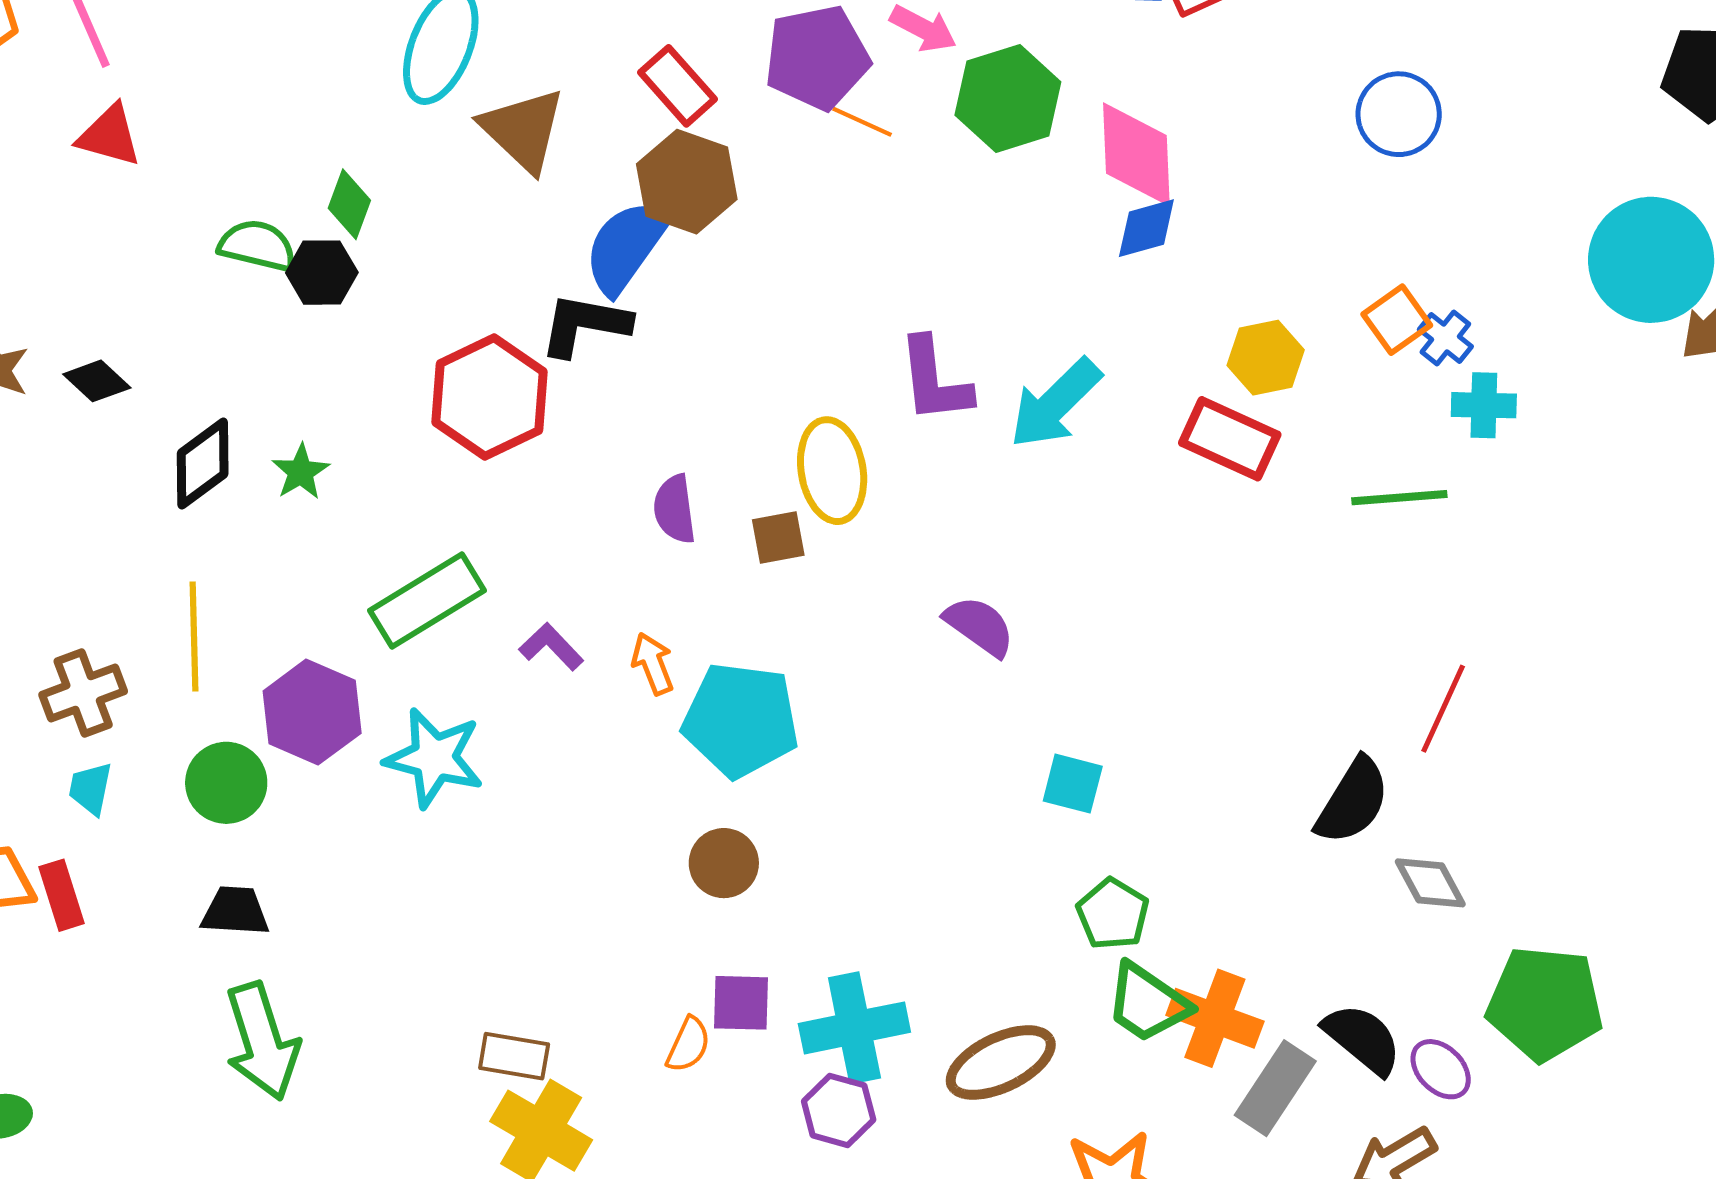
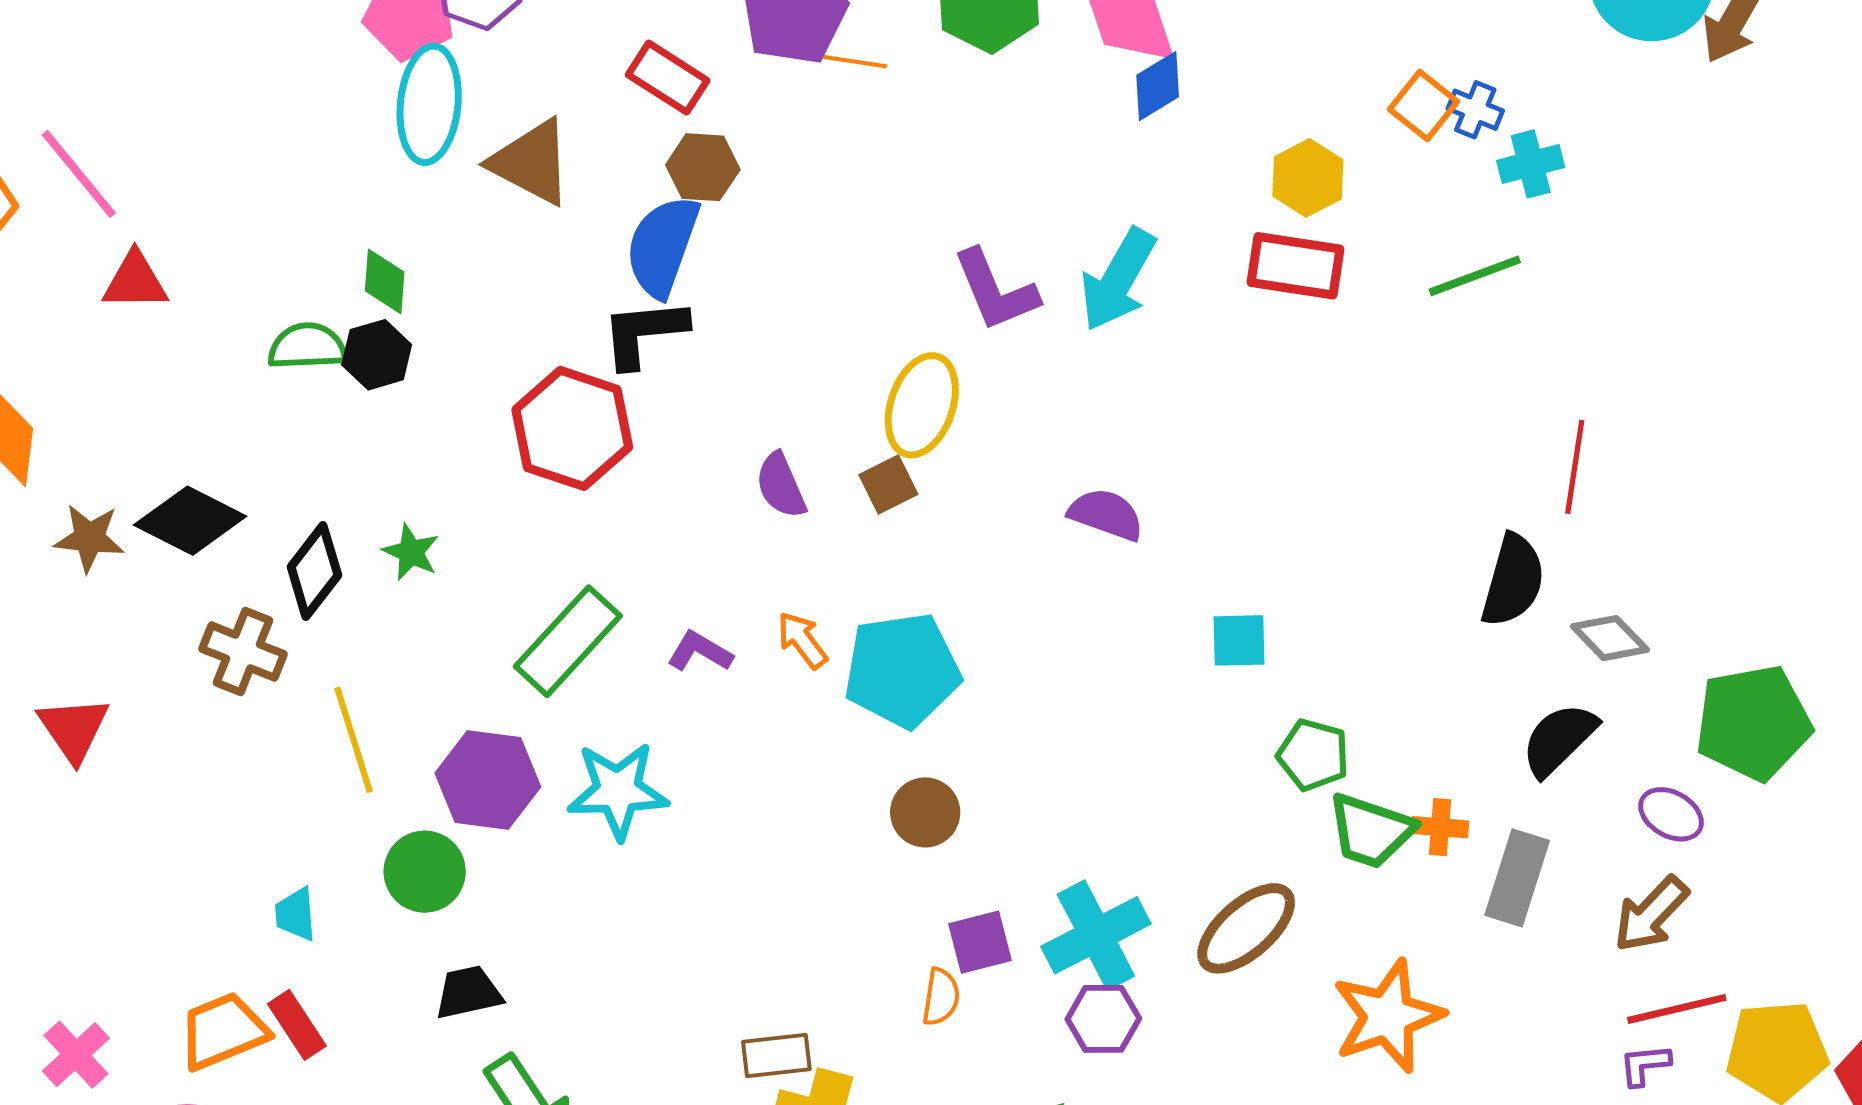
brown hexagon: (687, 182) -> (703, 167), size x0.7
black diamond: (97, 381) -> (190, 521), size x1.6
yellow ellipse: (832, 471) -> (922, 405), turned 44
brown cross: (83, 693) -> (243, 651), moved, turned -32
orange cross: (1215, 1018) -> (1440, 827), size x0.6
black semicircle: (1363, 1039) -> (1559, 739), moved, turned -68

